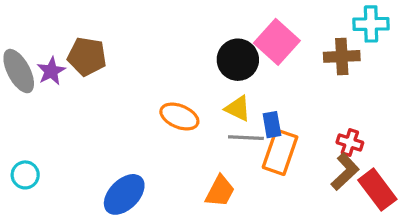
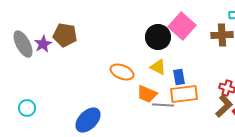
gray line: (246, 138) -> (163, 105), moved
orange rectangle: (280, 152) -> (184, 94), turned 64
orange trapezoid: (220, 191) -> (147, 94), moved, turned 85

